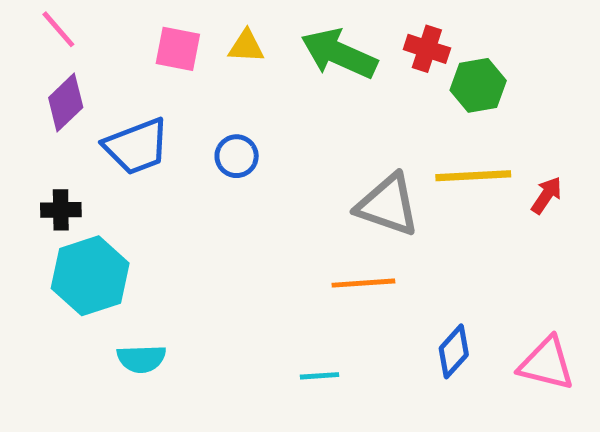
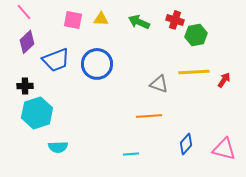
green arrow: (339, 54) -> (139, 22), size x0.7
blue circle: (237, 156) -> (97, 64), size x1.8
gray triangle: (388, 205) -> (159, 84), size x0.7

